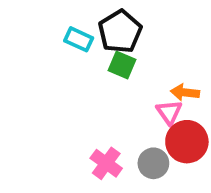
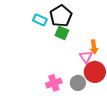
orange arrow: (185, 92) -> (94, 47), turned -104
pink cross: (106, 163) -> (54, 83), turned 35

